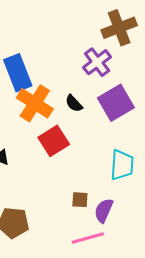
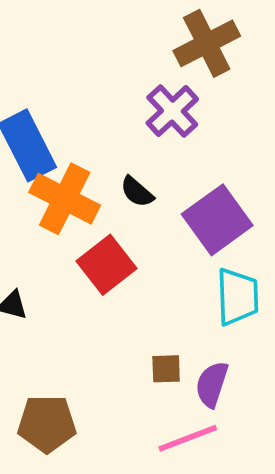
purple square: (116, 103) -> (217, 220), moved

